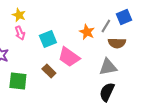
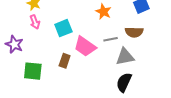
gray line: (106, 26) -> (111, 39), moved, turned 48
orange star: (87, 32) -> (103, 12), moved
brown rectangle: (49, 71) -> (65, 61), turned 64

